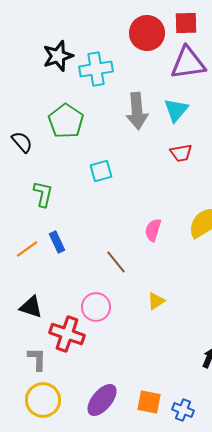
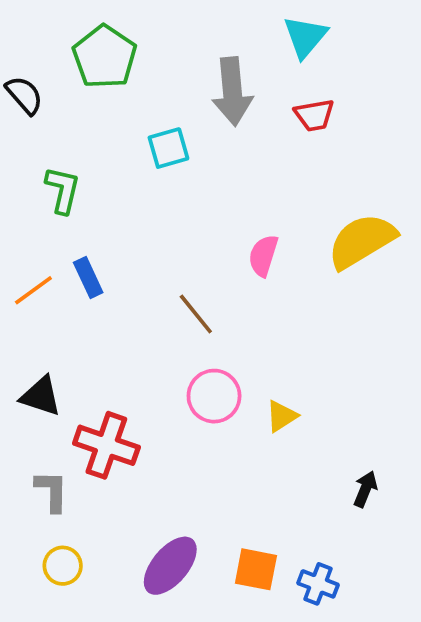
gray arrow: (137, 111) -> (232, 91), moved
yellow triangle: (156, 301) -> (282, 416), moved
pink circle: (96, 307) -> (214, 396), moved
yellow circle: (43, 400) -> (63, 566), size x0.6

